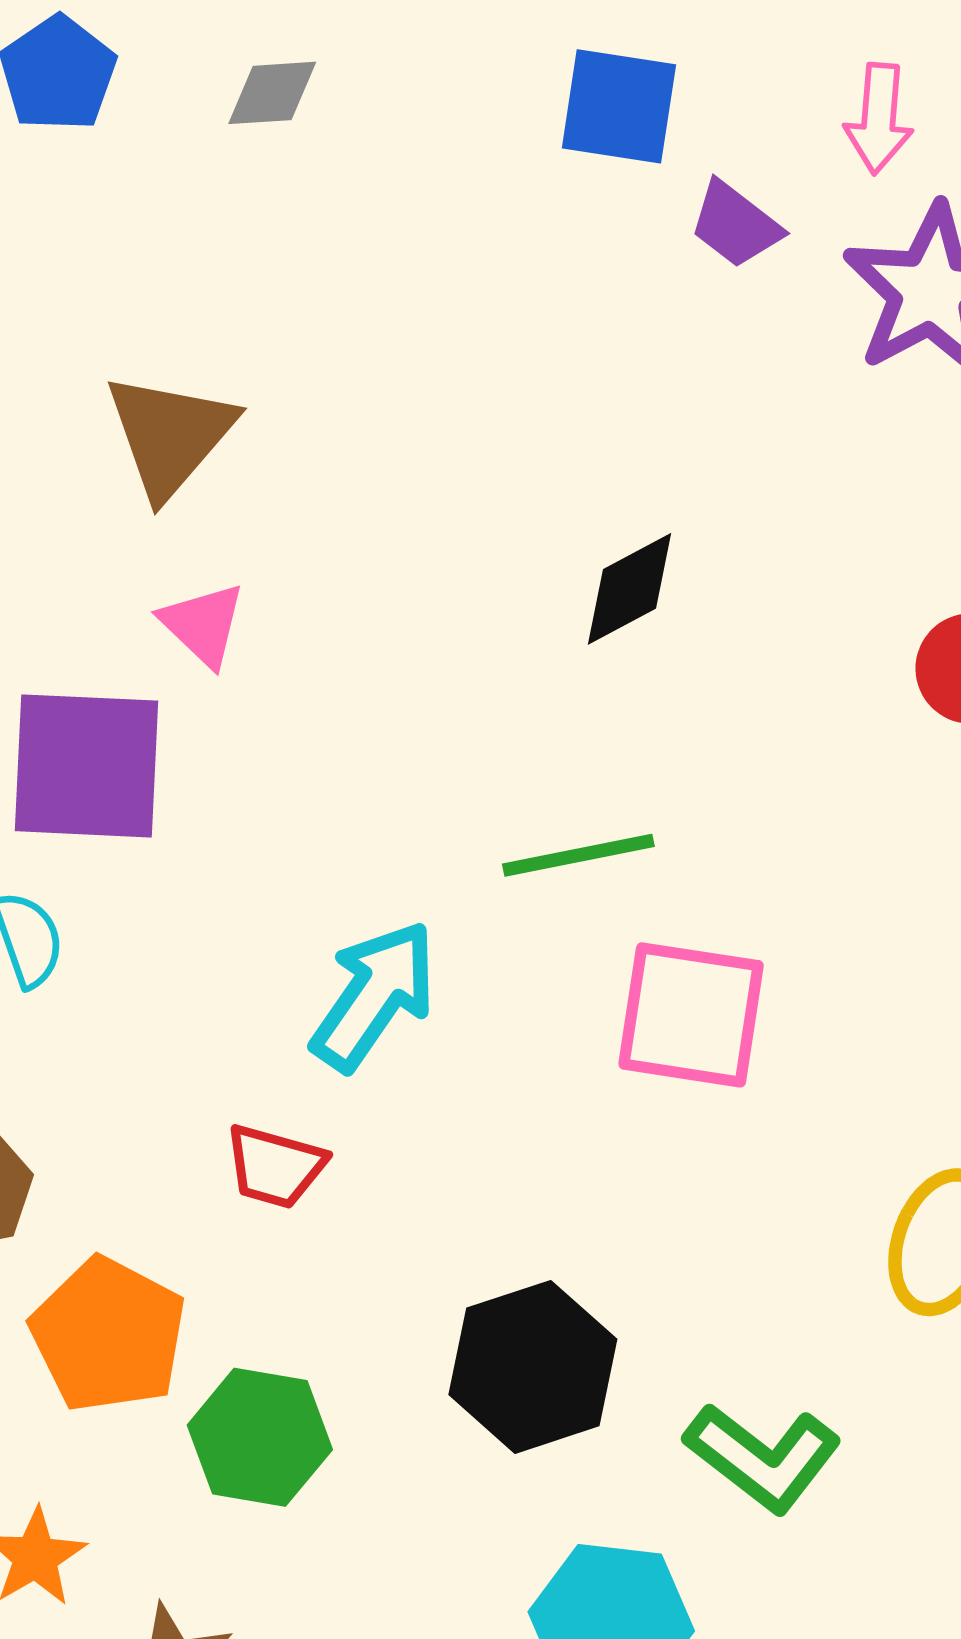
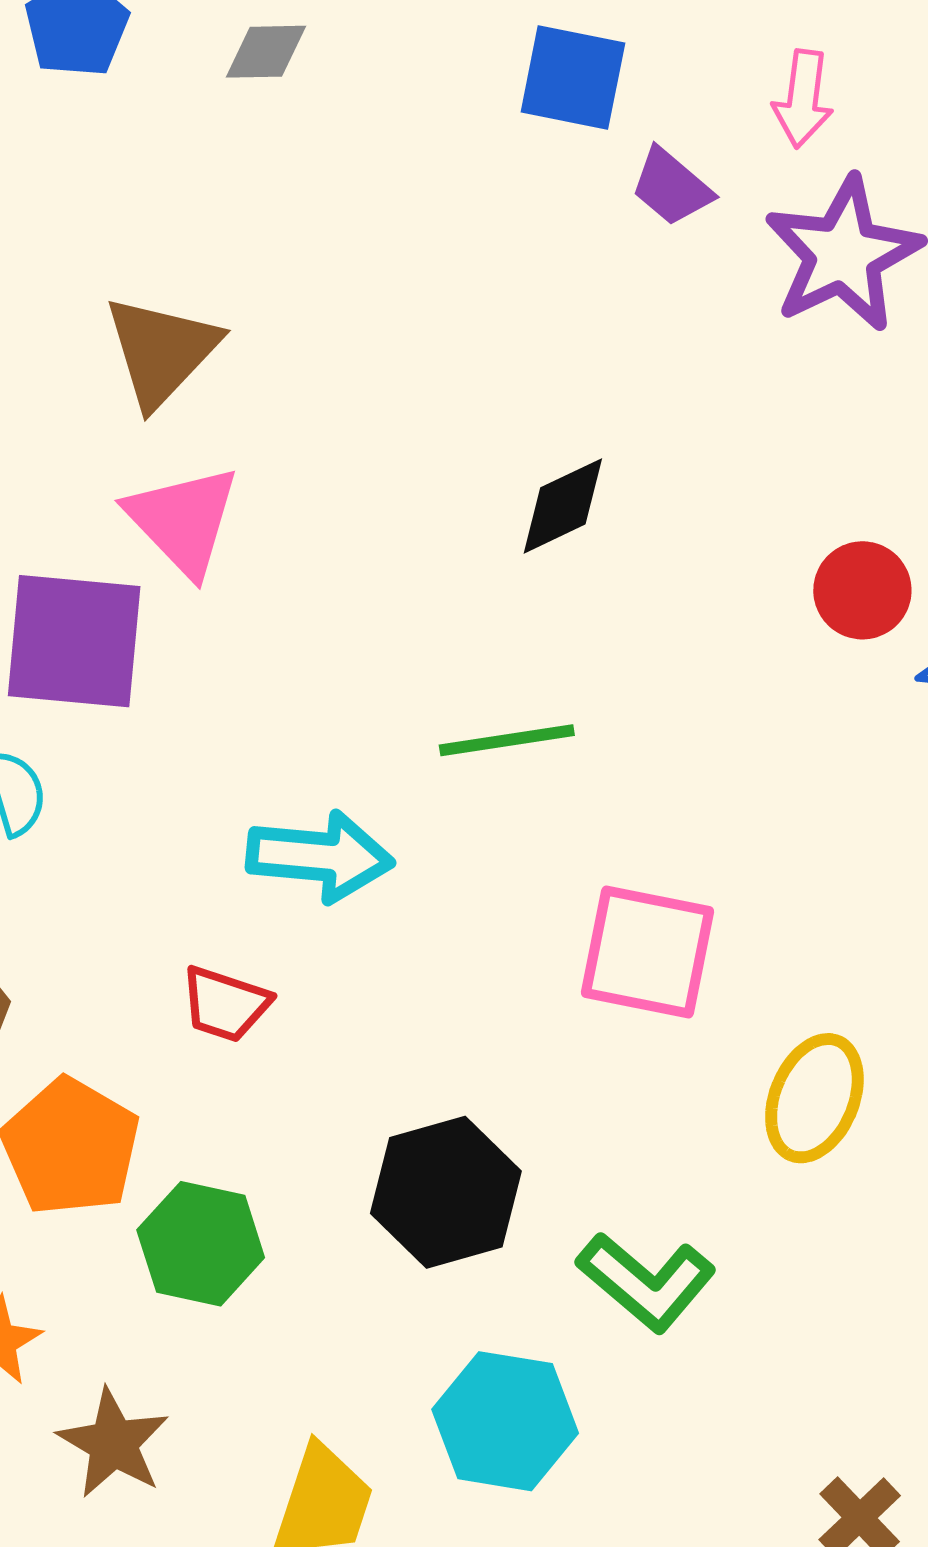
pink triangle: (203, 624) -> (183, 520), size x1.5
cyan arrow: (374, 996) -> (320, 856), turned 58
pink square: (691, 1015) -> (647, 952), moved

